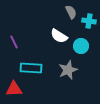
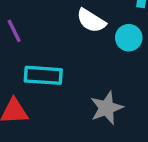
gray star: (68, 70) -> (107, 108), moved

